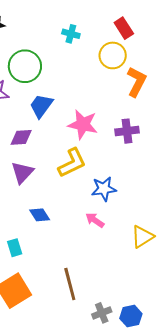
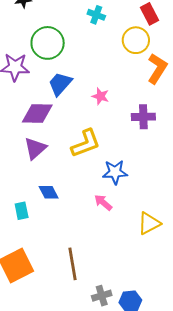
pink star: (83, 124) -> (100, 96), moved, size x0.6
purple diamond: (21, 137) -> (37, 113), size x1.4
cyan rectangle: (15, 248) -> (22, 211), moved

